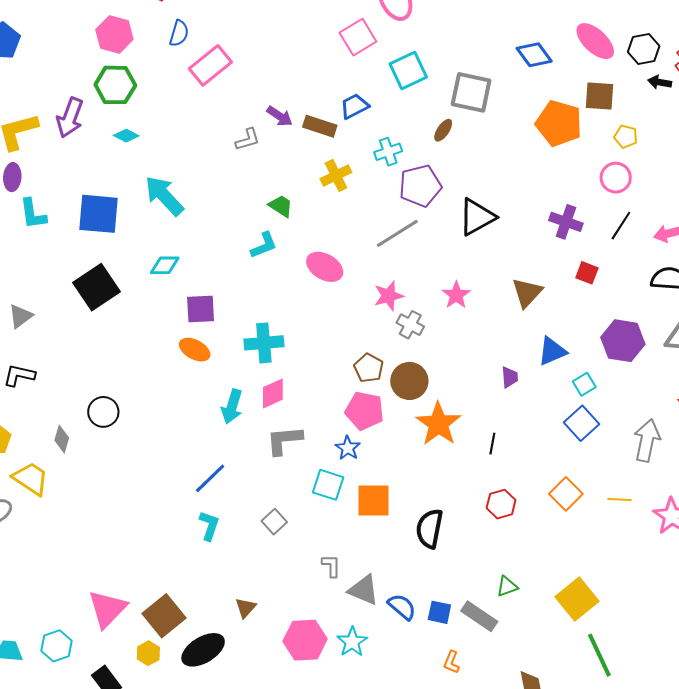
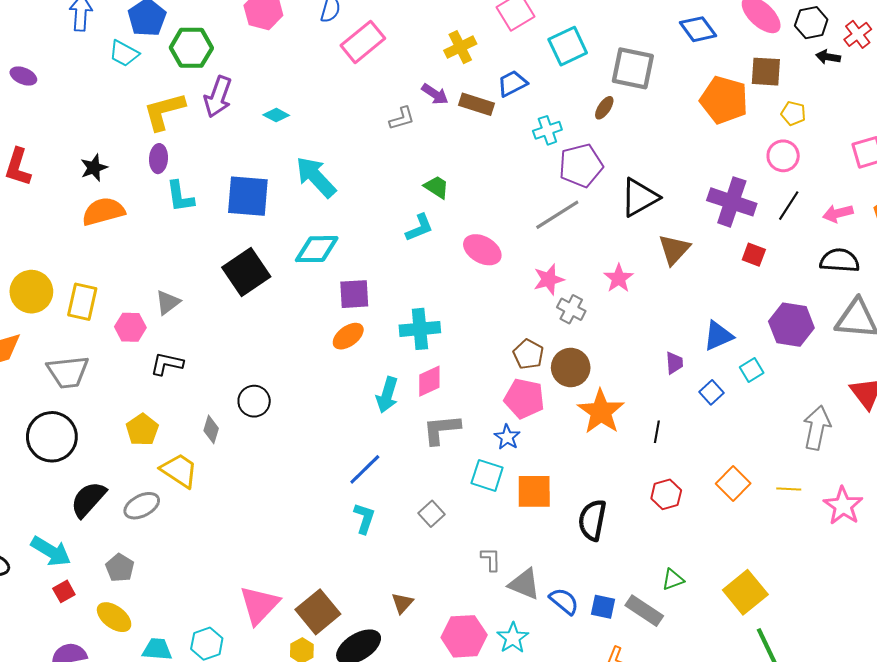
green hexagon: (115, 85) -> (191, 48), moved
yellow cross: (336, 175) -> (460, 47), moved
purple cross: (566, 222) -> (732, 202), size x1.4
cyan diamond: (165, 265) -> (317, 249), size x1.4
brown triangle: (527, 293) -> (674, 249), moved
orange ellipse: (195, 350) -> (348, 336), turned -64
blue square: (582, 423) -> (712, 392), moved, size x0.7

